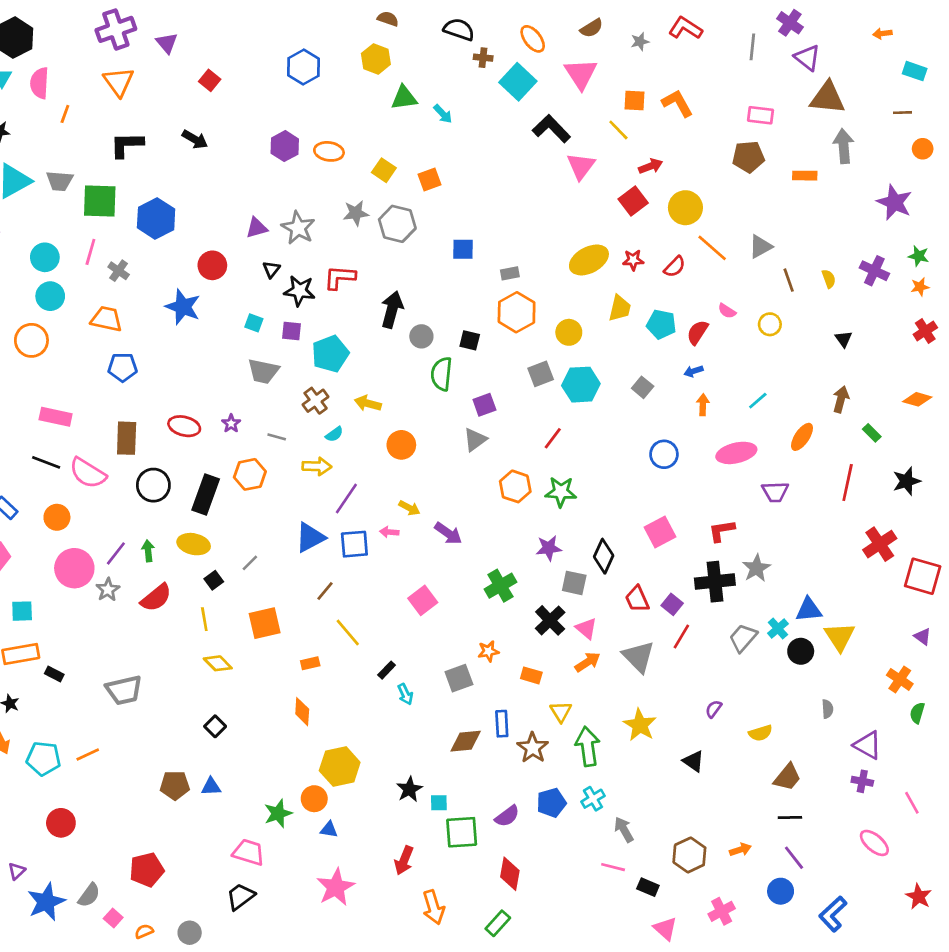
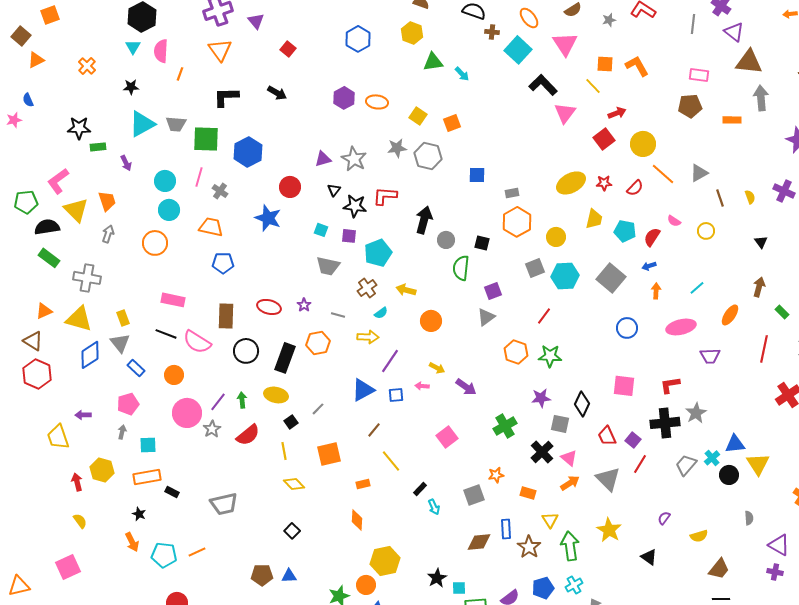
gray square: (643, 387) -> (611, 278), size x1.8
pink square: (660, 532) -> (624, 386), turned 35
blue square: (354, 544) -> (396, 395), size x0.7

